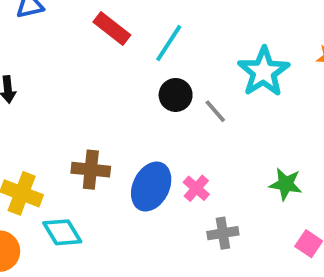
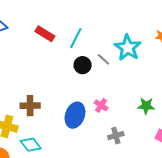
gray line: (215, 111) -> (104, 59), moved
brown cross: (91, 170) -> (30, 106), moved
pink cross: (196, 188) -> (101, 105), moved

